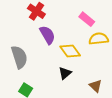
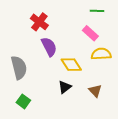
brown triangle: (96, 86) -> (95, 91), moved

